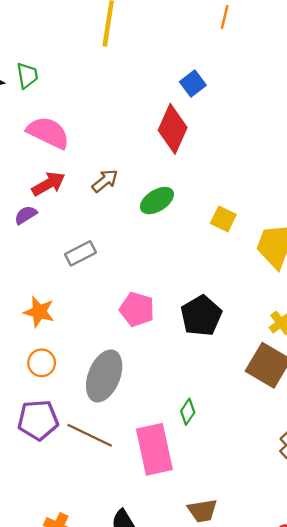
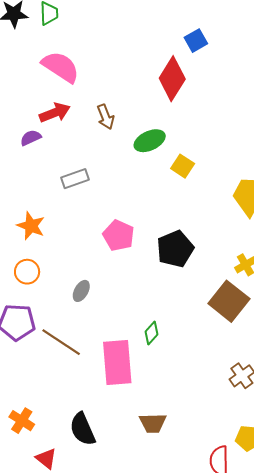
brown arrow: (105, 181) -> (106, 117), turned 100
yellow square: (223, 219) -> (183, 166), moved
gray ellipse: (104, 376) -> (81, 291), size x0.5

